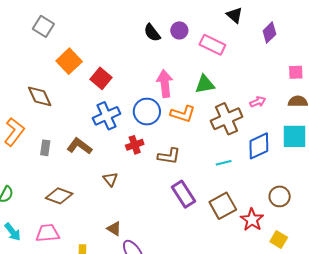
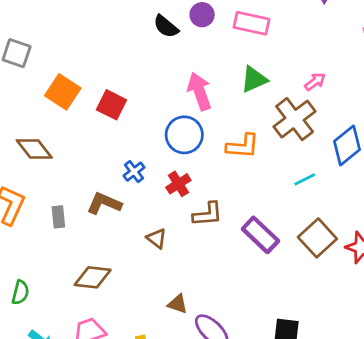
pink arrow: (258, 102) -> (315, 82), moved
orange L-shape: (183, 114) -> (243, 146), moved
blue cross: (107, 116) -> (134, 172), moved, size x0.6
brown L-shape: (169, 156) -> (208, 214), moved

